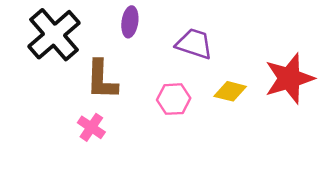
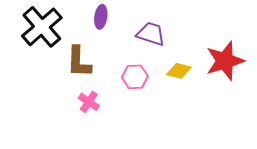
pink cross: (91, 127) -> (89, 102), moved

